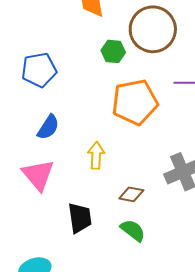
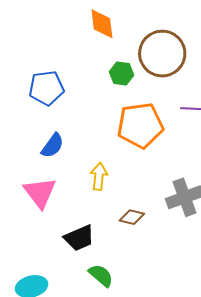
black trapezoid: (80, 218) -> (79, 238), turned 72
green semicircle: (133, 230) -> (101, 275), moved

